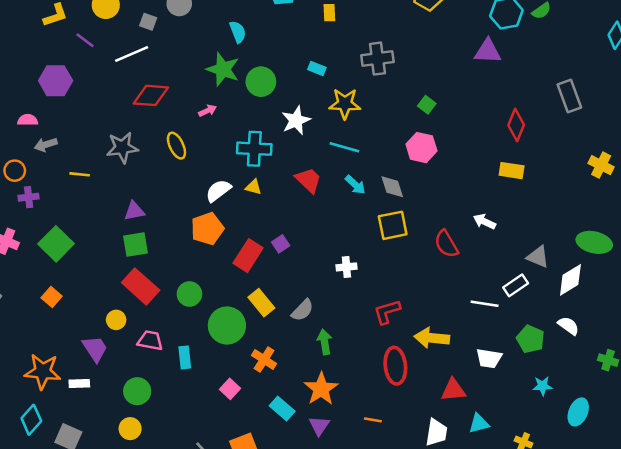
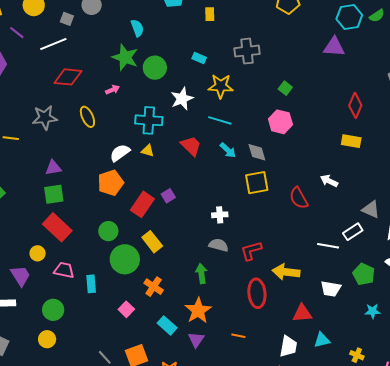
green circle: (189, 294) -> (108, 231), moved
gray semicircle: (303, 310) -> (219, 245), moved, turned -120

